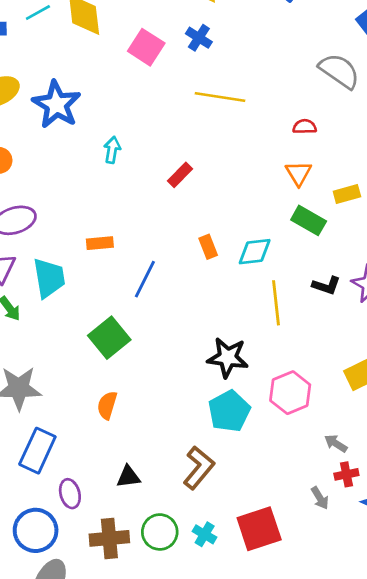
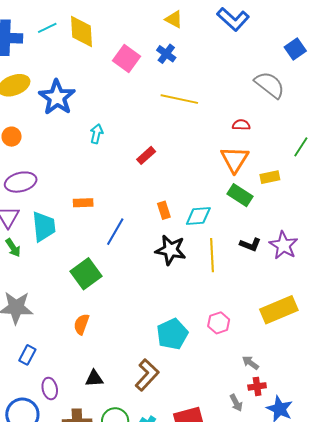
orange triangle: (298, 173) -> (235, 159), size x1.4
black star: (228, 357) -> (171, 250), moved
pink hexagon: (290, 393) -> (219, 323), size x0.7
blue rectangle: (37, 451) -> (27, 355), size x0.6

